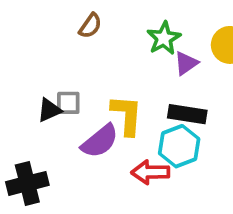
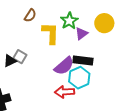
gray square: (68, 103) -> (20, 57), turned 32
yellow L-shape: (127, 115) -> (50, 33), moved
purple semicircle: (100, 141) -> (64, 66), moved

